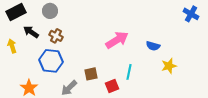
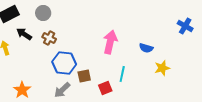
blue cross: (191, 14) -> (185, 26), moved
pink arrow: (117, 40) -> (110, 42), turned -45
blue hexagon: (51, 61) -> (64, 63), moved

